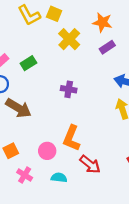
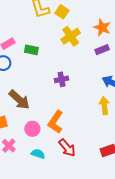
green rectangle: (28, 63) -> (31, 50), turned 32
purple cross: (69, 89) -> (62, 79), turned -32
brown arrow: (19, 108) -> (19, 100), moved

